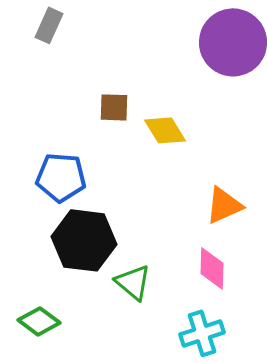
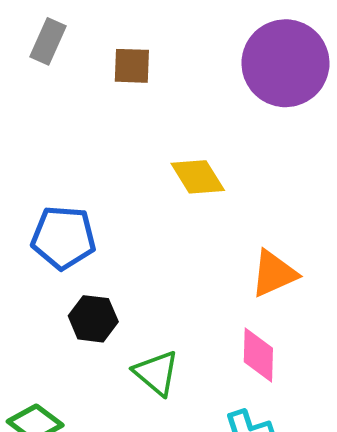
brown square: (114, 107) -> (132, 66), moved
black hexagon: (84, 240) -> (93, 319), size x0.6

